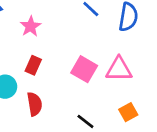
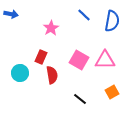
pink star: (31, 26) -> (51, 28), moved
red semicircle: (35, 104) -> (52, 75), moved

